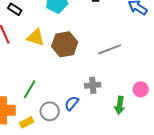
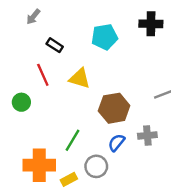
brown hexagon: (65, 44) -> (114, 108), moved
blue semicircle: (72, 103) -> (116, 143), moved

